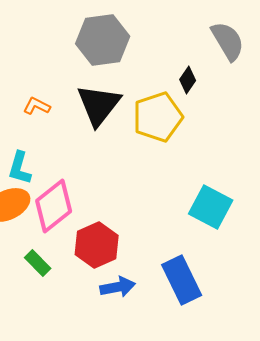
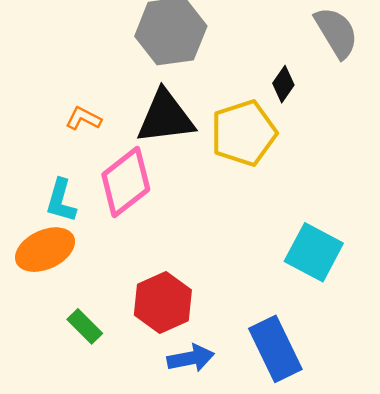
black triangle: (99, 105) -> (166, 117), turned 45
pink diamond: (54, 206) -> (126, 182), moved

